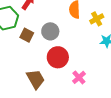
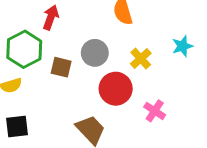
yellow cross: (97, 19) -> (141, 59), moved

